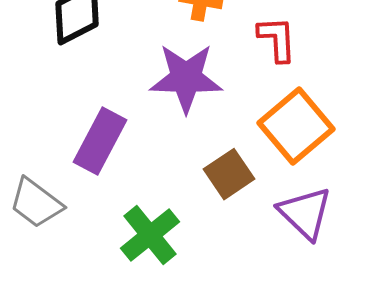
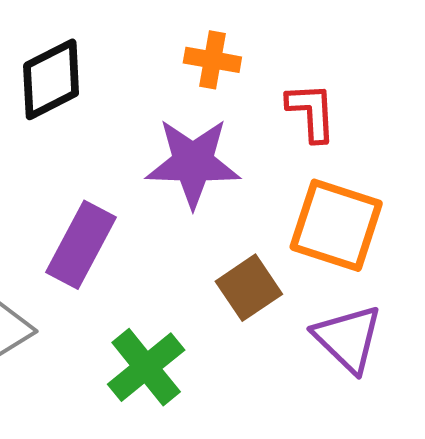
orange square: (296, 126) -> (336, 225), turned -32

